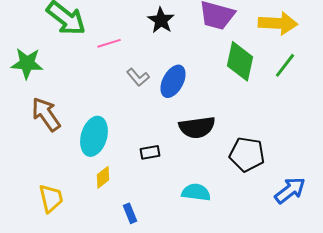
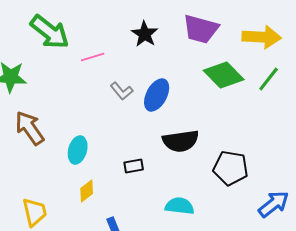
green diamond: (240, 61) -> (224, 75), turned -57
cyan ellipse: (94, 136) -> (78, 150), size x0.7

